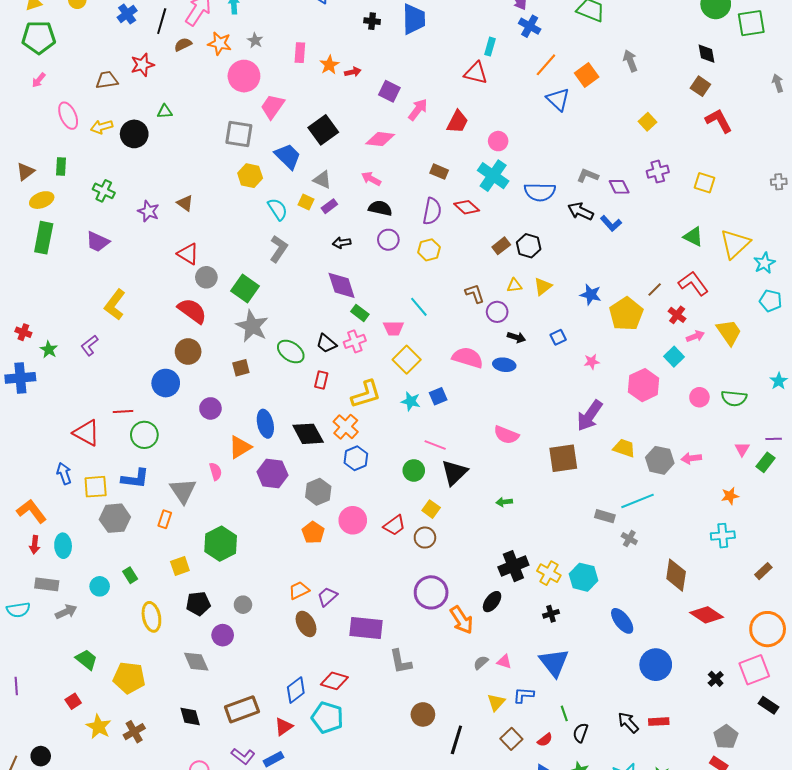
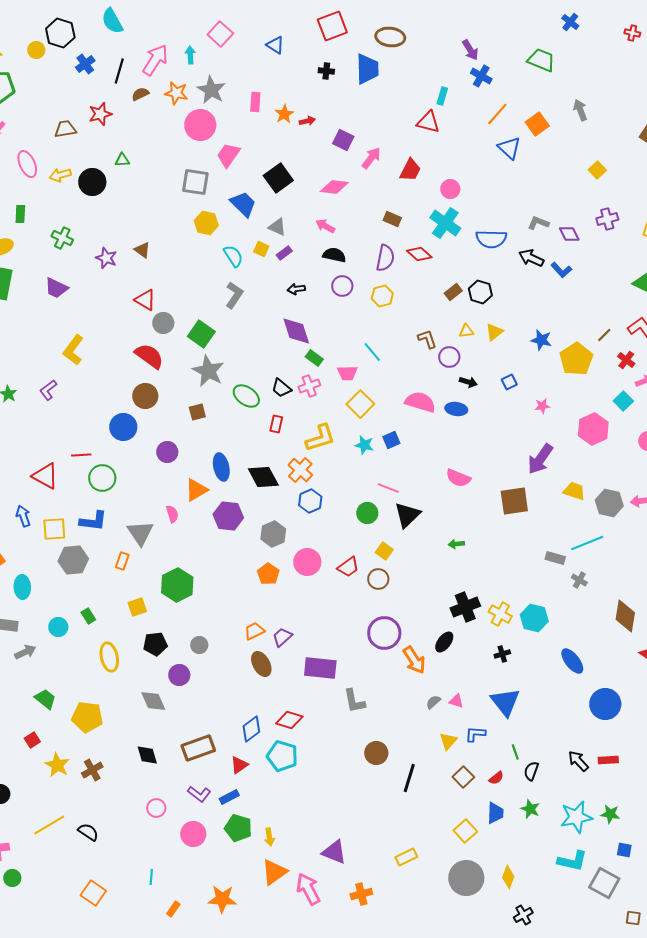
gray star: (255, 40) -> (211, 90), size x1.8

